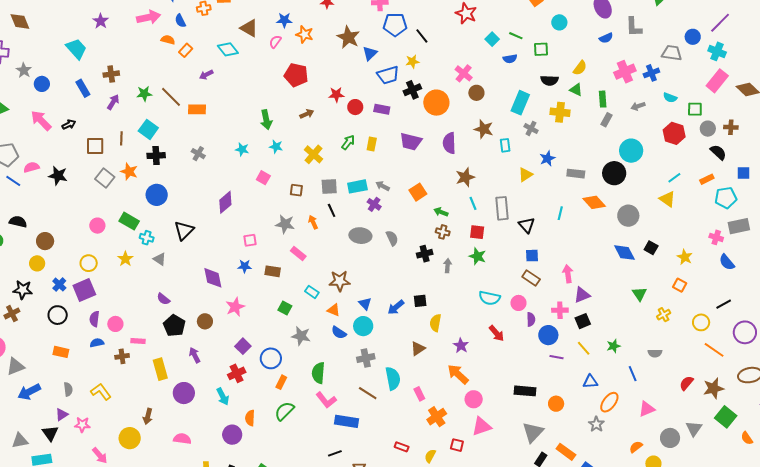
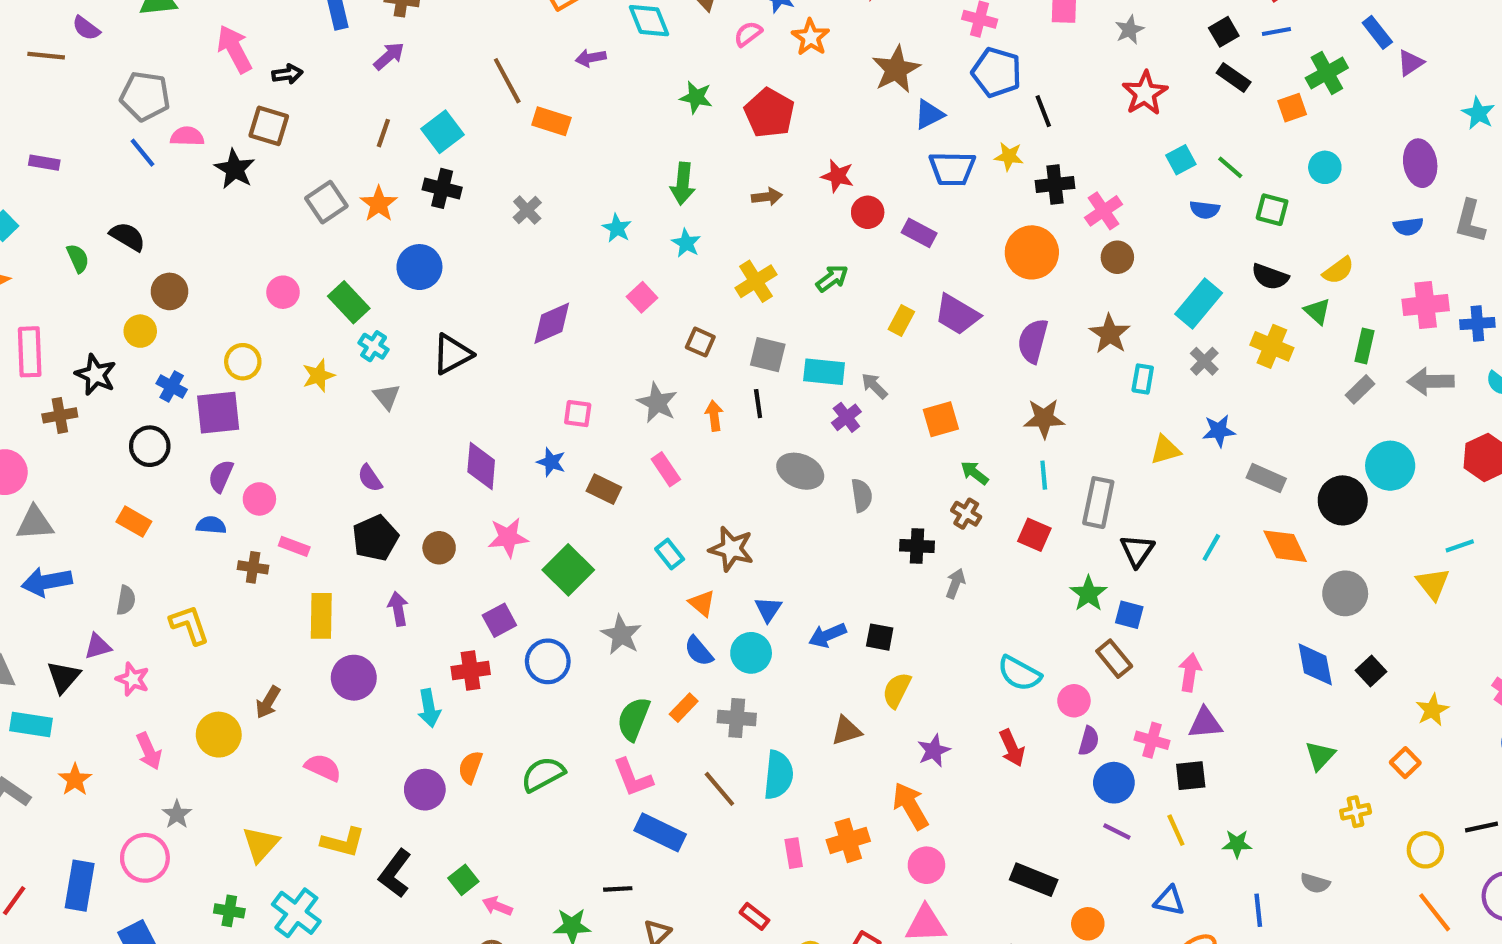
black cross: (412, 90) -> (1055, 184), moved
green star: (144, 94) -> (696, 97), moved
gray arrow: (638, 106) -> (1431, 381), size x1.5
yellow rectangle: (372, 144) -> (901, 321), moved
brown square: (95, 146) -> (269, 126), moved
green star: (478, 256) -> (1088, 594), moved
blue cross: (59, 284) -> (172, 386), turned -32
green square: (285, 308) -> (568, 570), moved, size x1.6
orange rectangle: (281, 382) -> (684, 708), moved
pink rectangle: (419, 394) -> (794, 853), moved
orange cross: (437, 417) -> (848, 840), moved

